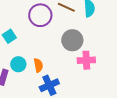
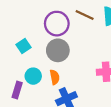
gray circle: (72, 40) -> (58, 50), moved

